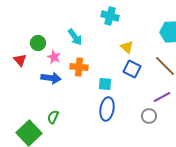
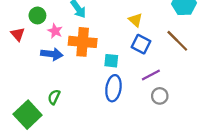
orange cross: (79, 67) -> (83, 42), size x1.4
purple line: (162, 97) -> (151, 75), moved

